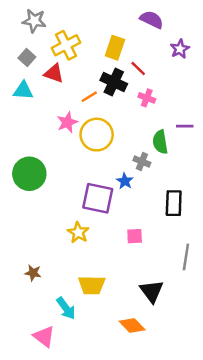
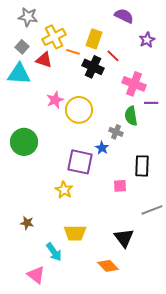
cyan triangle: (23, 91) -> (19, 74), size x1.4
orange line: (89, 97) -> (73, 52), moved, turned 48
pink cross: (147, 98) -> (134, 84), moved, size x1.6
pink square: (135, 236) -> (120, 186), moved
gray line: (186, 257) -> (152, 210), turned 60

